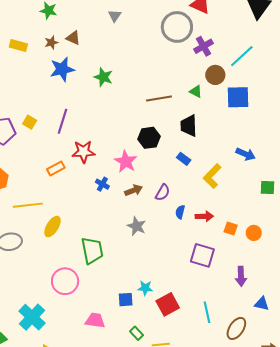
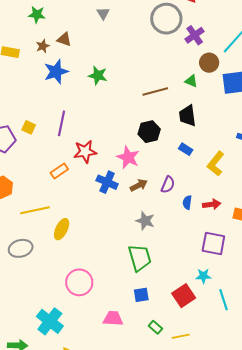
blue cross: (102, 184) -> (107, 182), size x1.5
green trapezoid: (92, 250) -> (140, 258), moved
cyan star: (145, 288) -> (203, 276), moved

